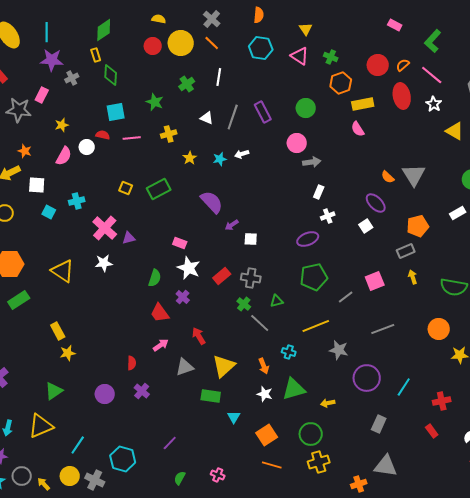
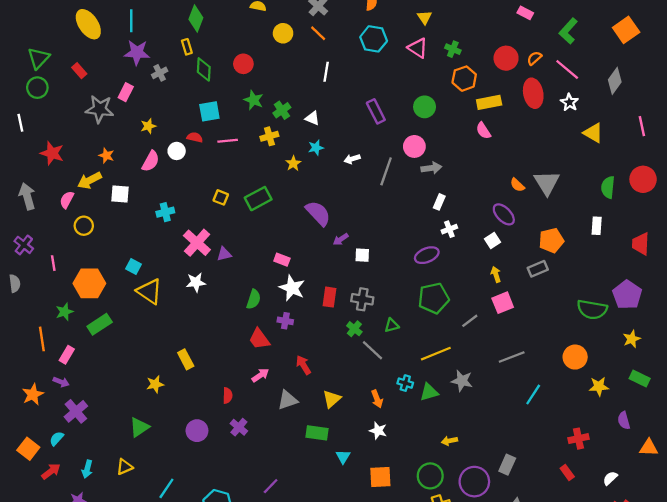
green diamond: (104, 30) -> (196, 19), turned -35
yellow circle: (181, 43) -> (283, 33), size x0.7
red circle: (153, 46) -> (243, 64), moved
green cross: (187, 84) -> (282, 110), moved
gray line: (233, 117) -> (386, 171), moved
cyan star: (220, 159) -> (316, 148), moved
cyan square: (49, 212) -> (134, 266), moved
white rectangle: (458, 213) -> (597, 226), turned -56
red rectangle: (222, 276) -> (329, 297), turned -42
yellow arrow: (413, 277) -> (496, 274), moved
purple cross: (183, 297) -> (285, 321), turned -32
yellow rectangle: (58, 331) -> (186, 359), moved
yellow triangle: (224, 366) -> (332, 399), size x0.7
purple circle: (367, 378) -> (474, 482), moved
cyan line: (404, 387) -> (533, 394), moved
green triangle: (294, 389) -> (429, 392), moved, size x0.7
yellow triangle: (41, 426) -> (125, 467), size x0.6
orange square: (267, 435) -> (380, 477), turned 30

